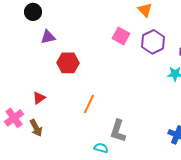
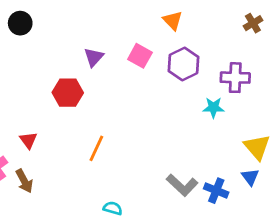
purple triangle: (48, 37) -> (94, 57), moved, turned -35
red triangle: (39, 98) -> (28, 140), turned -32
gray L-shape: (118, 131) -> (182, 185), moved, turned -65

